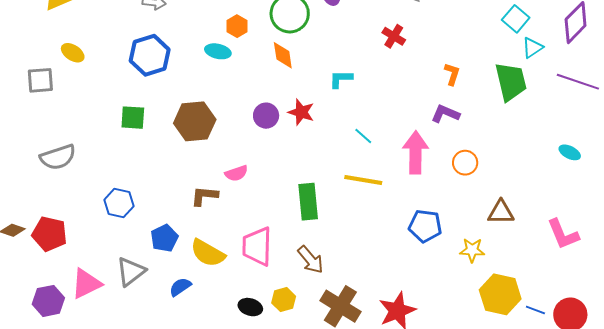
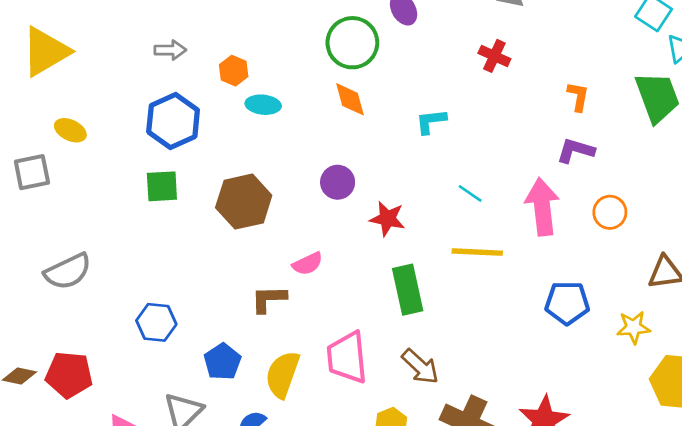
orange hexagon: (237, 26) -> (234, 71), moved
red star: (301, 112) -> (387, 219), moved
green square: (133, 118) -> (162, 186), moved
yellow semicircle: (208, 253) -> (283, 374), turned 87

